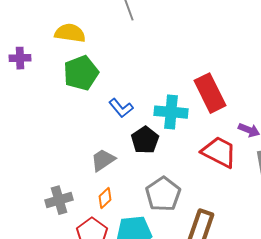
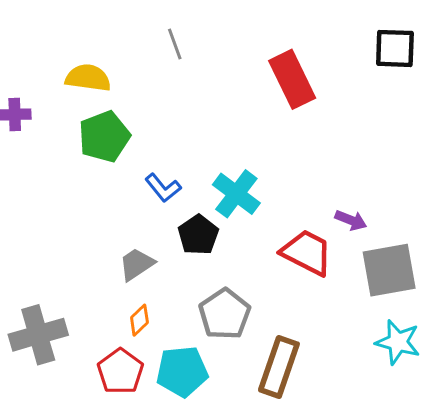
red rectangle: (210, 93) -> (292, 79), moved
cyan cross: (171, 112) -> (236, 194), turned 32
gray cross: (59, 200) -> (38, 335), moved, size x1.4

